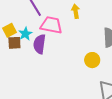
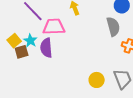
yellow circle: (92, 60) -> (97, 80), moved

